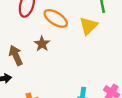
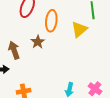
orange ellipse: (56, 18) -> (51, 21), turned 60

